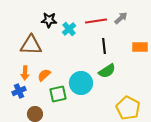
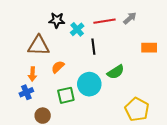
black line: (104, 46) -> (93, 47), moved
orange semicircle: (44, 75) -> (58, 67), moved

